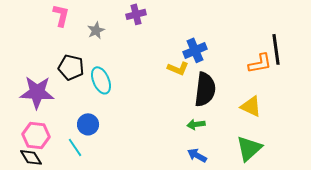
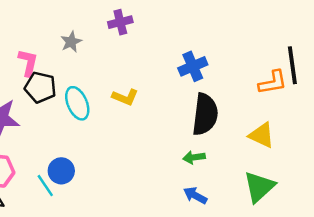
pink L-shape: (61, 15) -> (28, 63), moved
yellow L-shape: (178, 68) -> (125, 97), moved
blue circle: (88, 124) -> (61, 171), moved

